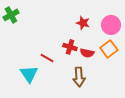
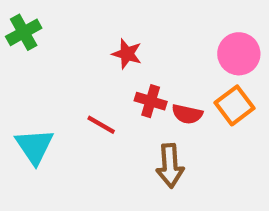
red star: (83, 23) -> (127, 54), moved
cyan triangle: (29, 74) -> (34, 146), moved

